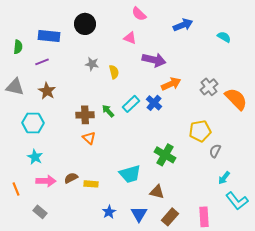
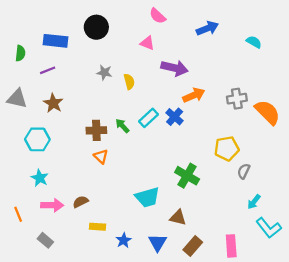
gray cross: (209, 87) -> (237, 99), turned 30
yellow rectangle: (91, 184) -> (97, 227), moved

